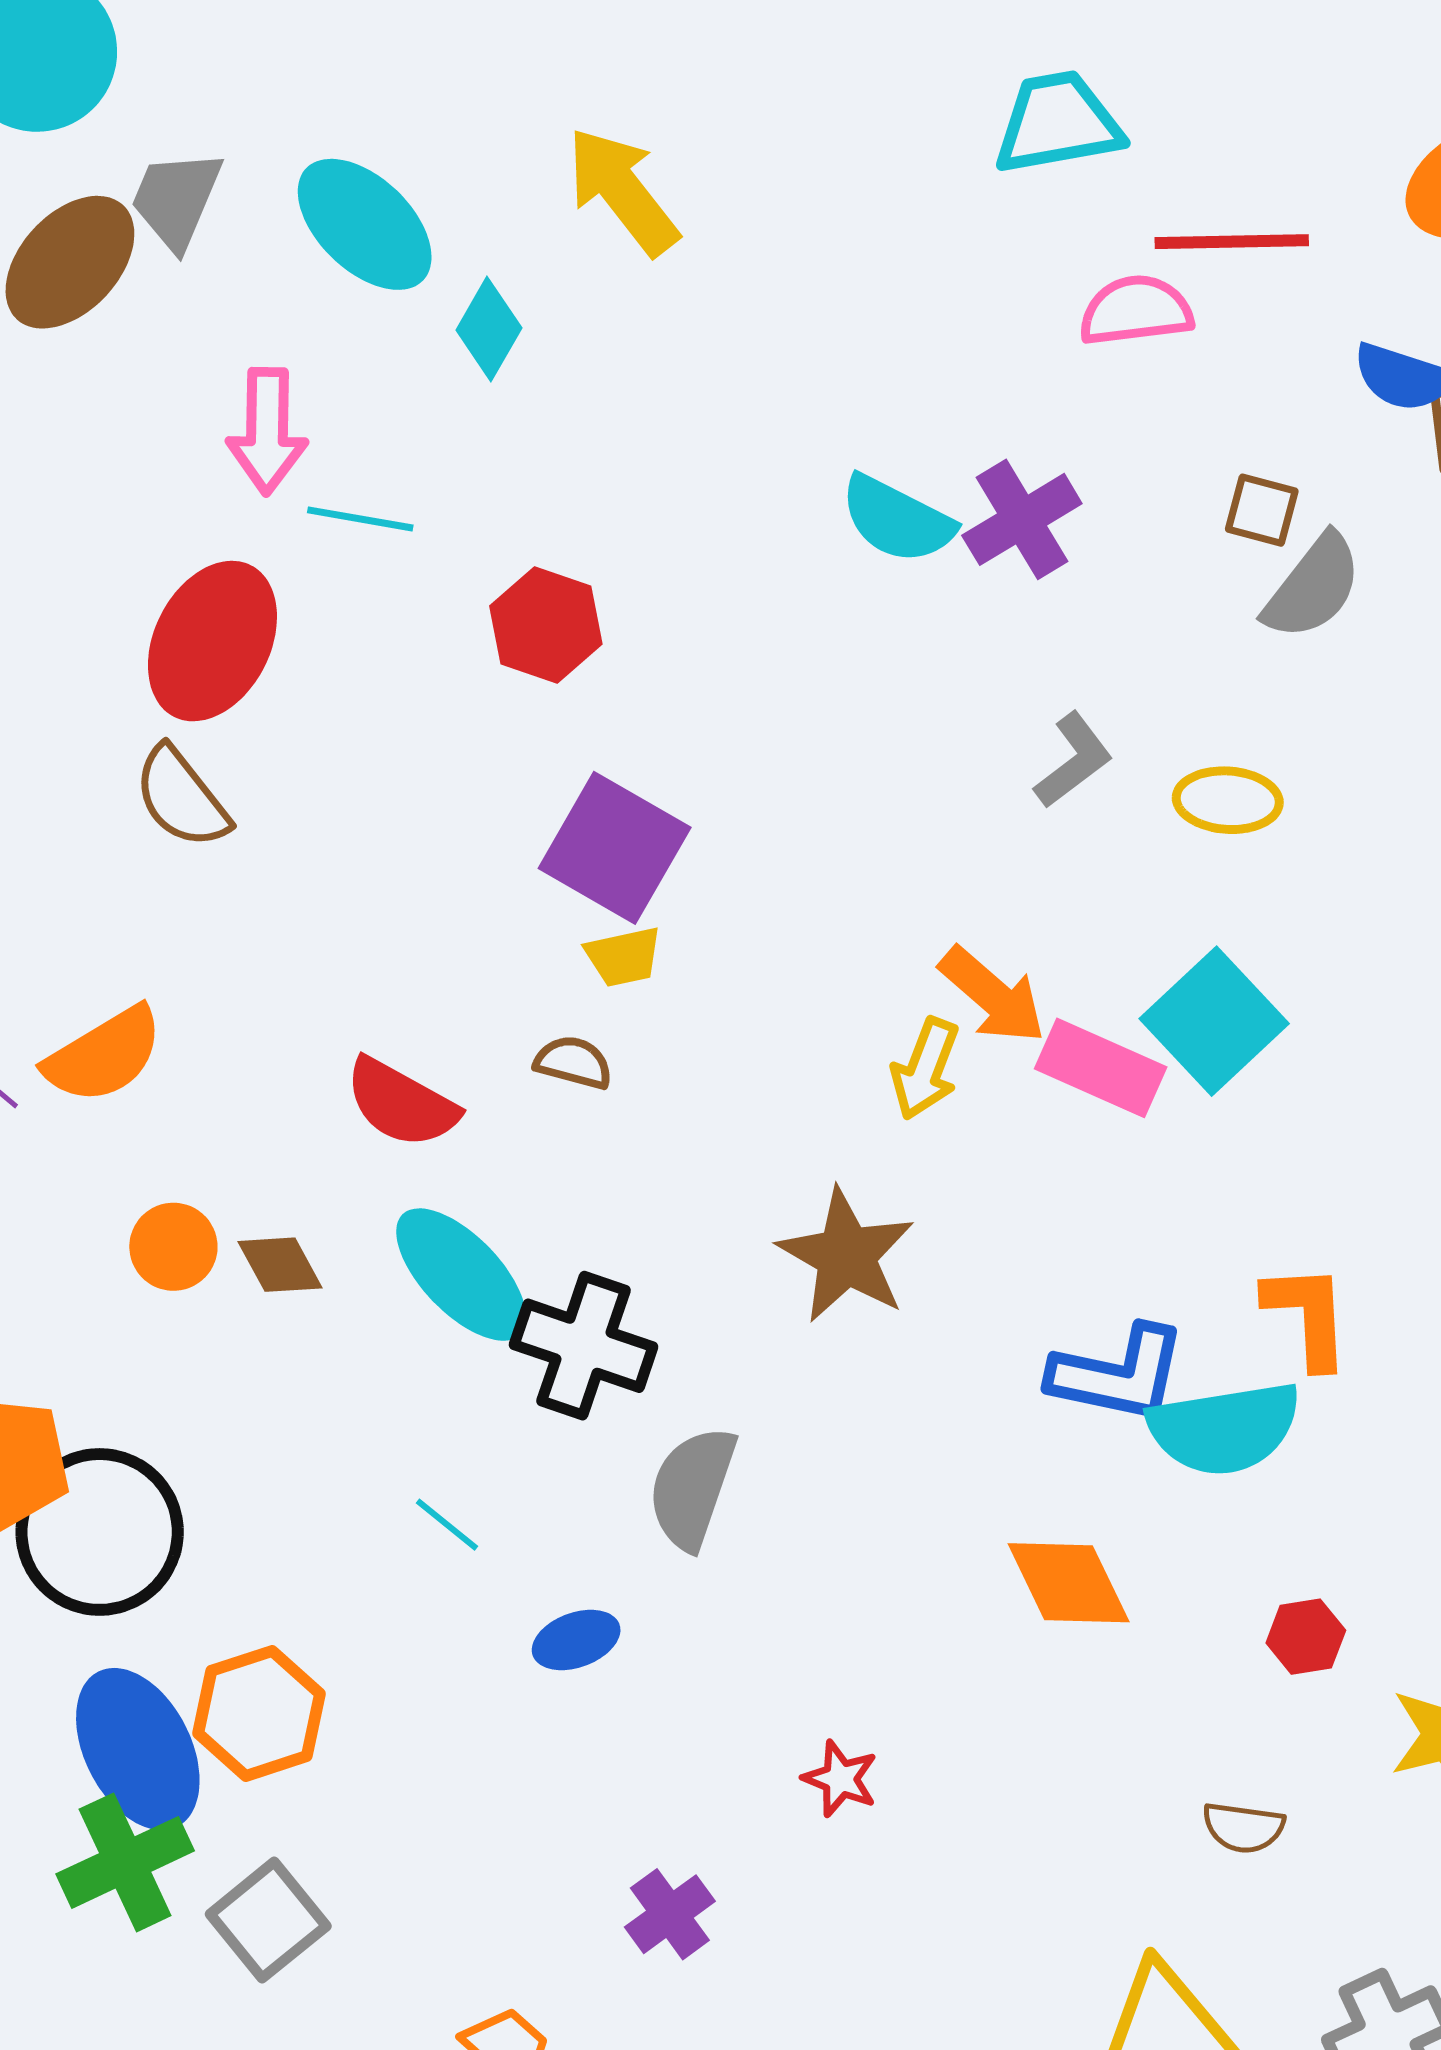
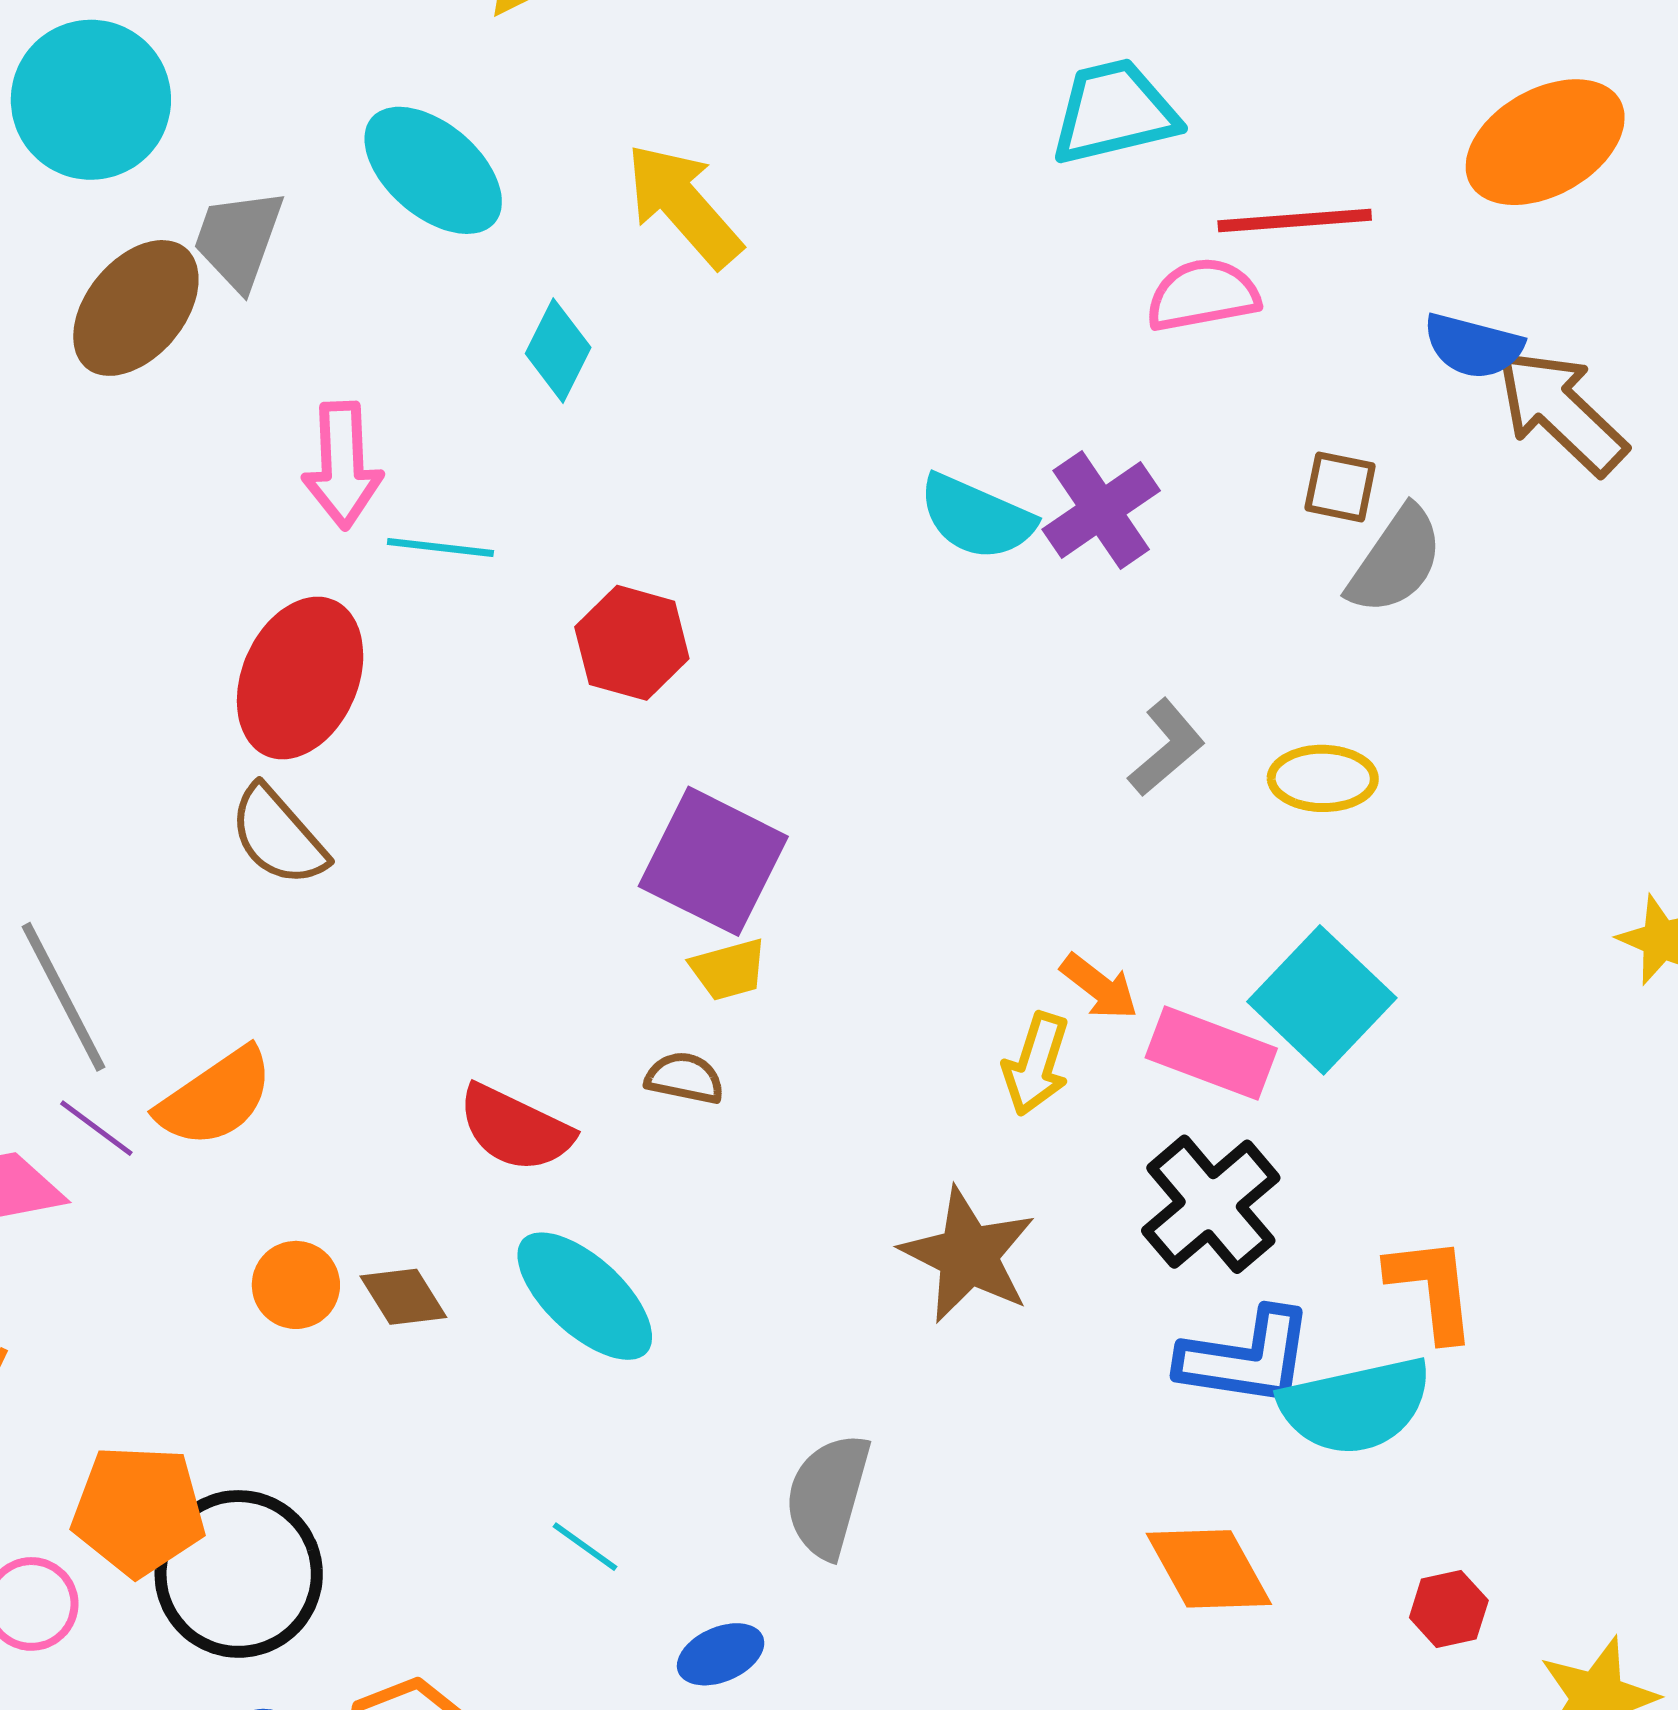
cyan ellipse: (365, 224) -> (433, 170), moved
orange arrow: (993, 995) -> (1099, 987), size x0.7
black cross: (584, 1346) -> (1211, 1204), moved, turned 34

